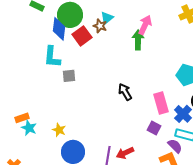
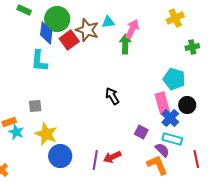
cyan triangle: (107, 18) -> (108, 22), moved, turned 32
brown star: (100, 26) -> (87, 30), size x1.6
gray square: (69, 76) -> (35, 106), moved
pink rectangle: (161, 103) -> (162, 103), moved
yellow star: (59, 130) -> (46, 134), size x1.6

